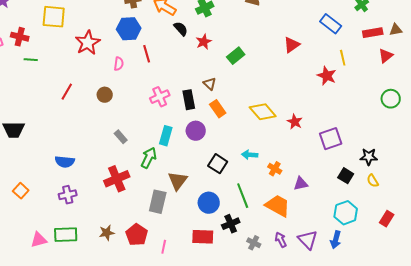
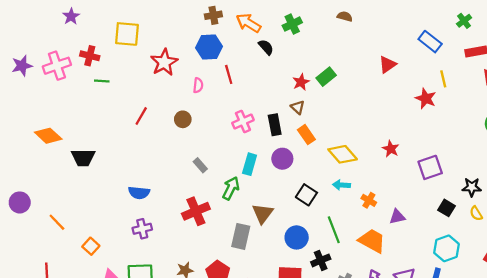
red star: (204, 42) -> (301, 82), moved
yellow diamond: (263, 112) -> (343, 154), moved
orange square: (21, 191) -> (91, 246), moved

